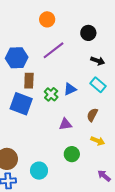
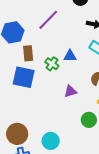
blue triangle: (70, 89) -> (70, 56), turned 32
green circle: (72, 154) -> (89, 120), moved

